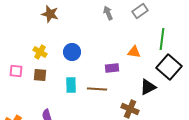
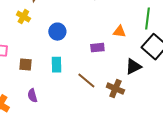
yellow cross: (40, 52) -> (23, 17), moved
brown square: (40, 75) -> (25, 65), moved
brown line: (97, 89) -> (86, 81), moved, turned 36

